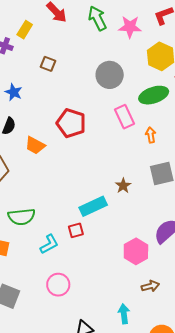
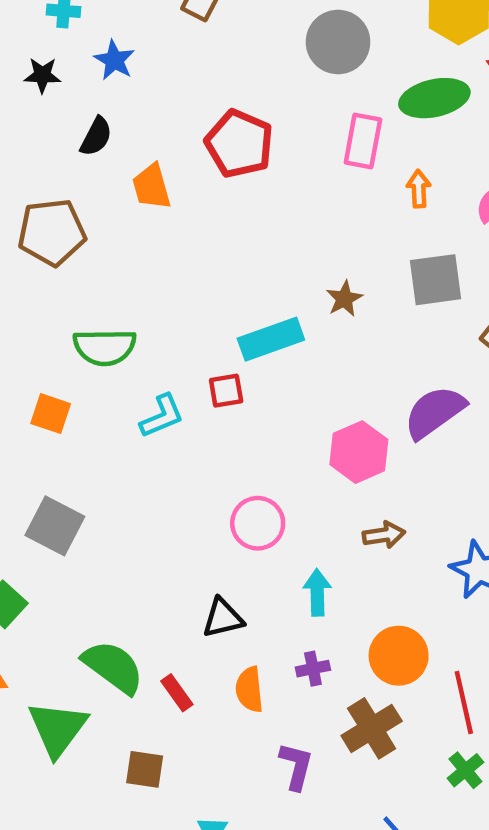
pink rectangle: (125, 117) -> (363, 141), turned 30
orange trapezoid: (35, 145) -> (152, 187), turned 40
pink circle: (58, 285) -> (258, 523), moved

